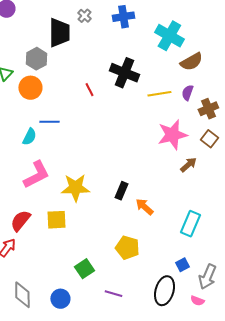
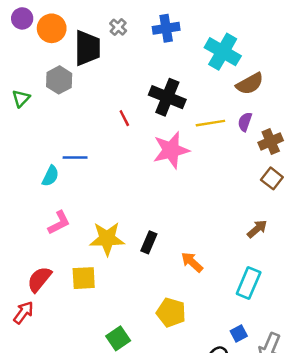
orange circle: (30, 88) -> (52, 28), moved
pink star: (172, 135) -> (171, 150), moved
brown arrow: (188, 165) -> (257, 229), moved
pink L-shape: (36, 175) -> (59, 223), size x0.7
black rectangle: (121, 191) -> (149, 242), moved

